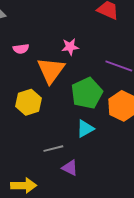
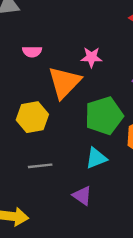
gray line: (53, 149) -> (40, 166), moved
purple triangle: (70, 168) -> (82, 196), moved

